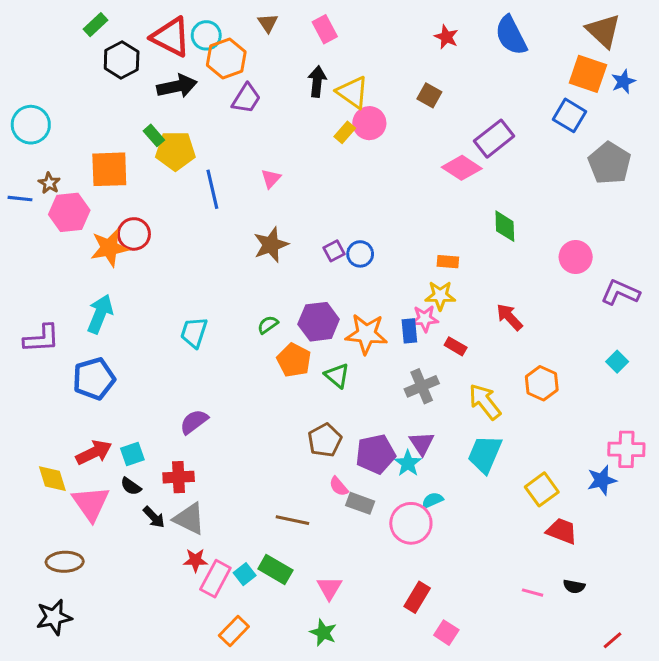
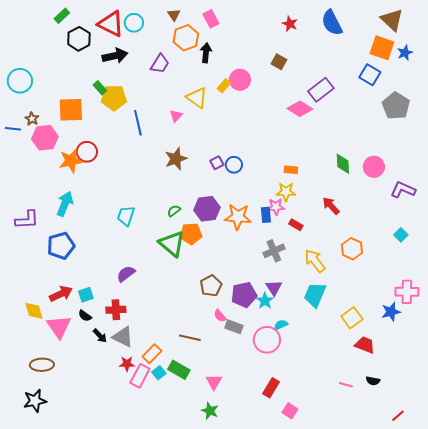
orange hexagon: (226, 58) -> (186, 38), moved
yellow triangle: (352, 92) -> (197, 98), moved
green diamond: (505, 226) -> (343, 164), moved
orange pentagon: (294, 360) -> (191, 234), turned -30
green triangle: (337, 376) -> (172, 244), moved, size x1.6
orange rectangle: (234, 631) -> (152, 354), moved

